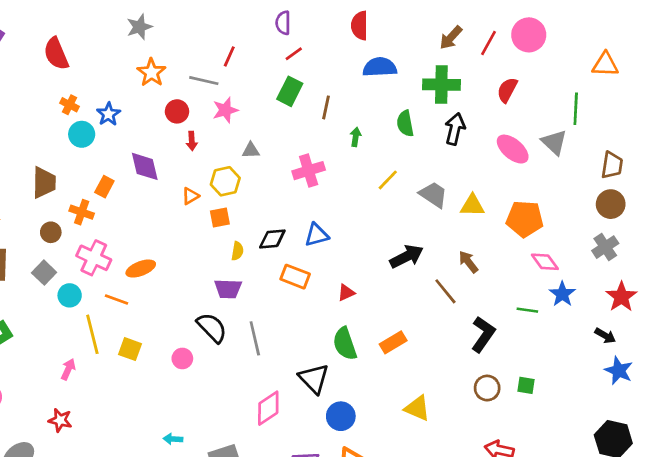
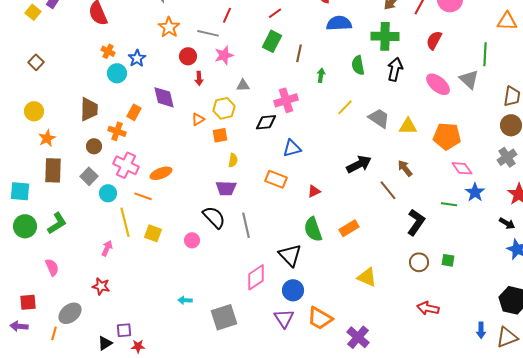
black diamond: (272, 239) -> (266, 122), moved
blue circle: (341, 416) -> (293, 290), moved

